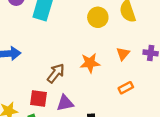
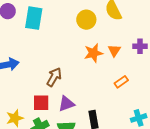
orange star: (90, 63) -> (93, 53), moved

